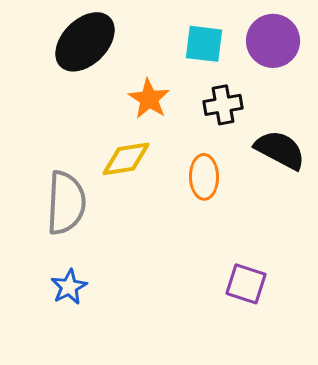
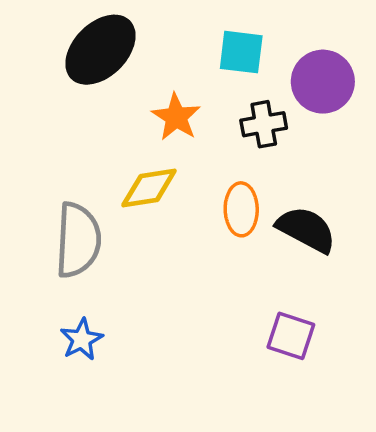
purple circle: (273, 41) -> (323, 82), moved
black semicircle: (280, 150) -> (306, 229), moved

